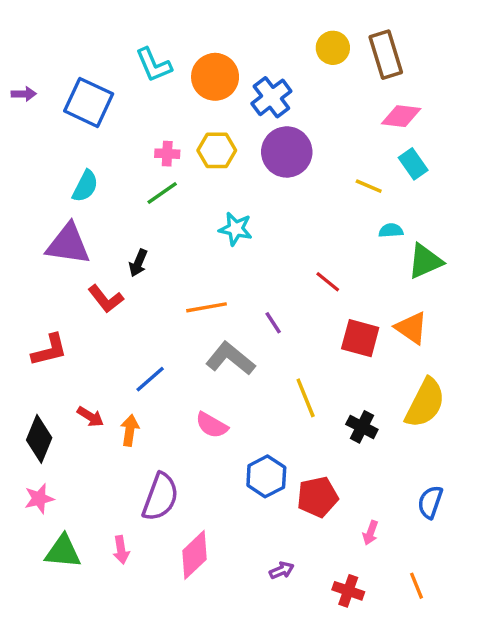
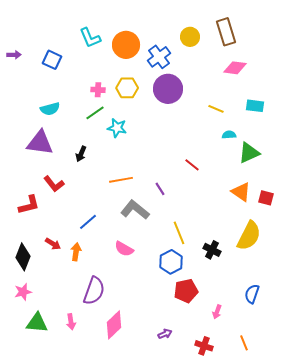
yellow circle: (333, 48) -> (190, 37), moved
blue square: (89, 102) -> (52, 60), size x0.7
cyan rectangle: (413, 164) -> (255, 106), moved, turned -48
cyan semicircle: (85, 186) -> (50, 109), turned 48
cyan star: (236, 229) -> (117, 128), moved
red L-shape: (106, 299) -> (54, 184), moved
red square: (360, 338) -> (266, 198), moved, size x0.7
blue hexagon: (266, 476) -> (171, 262), moved

